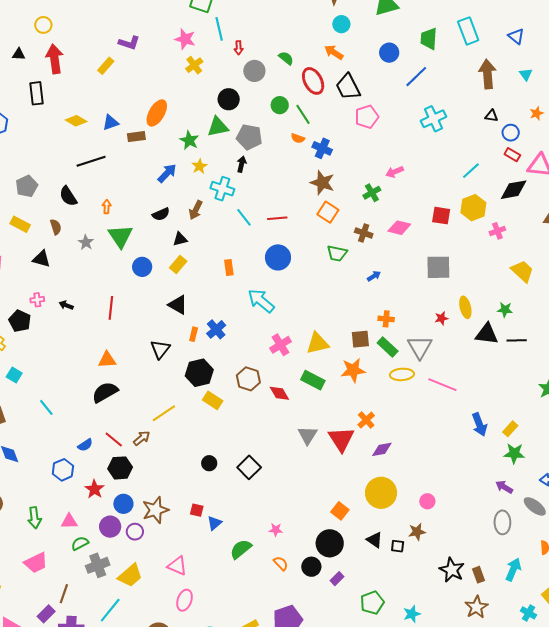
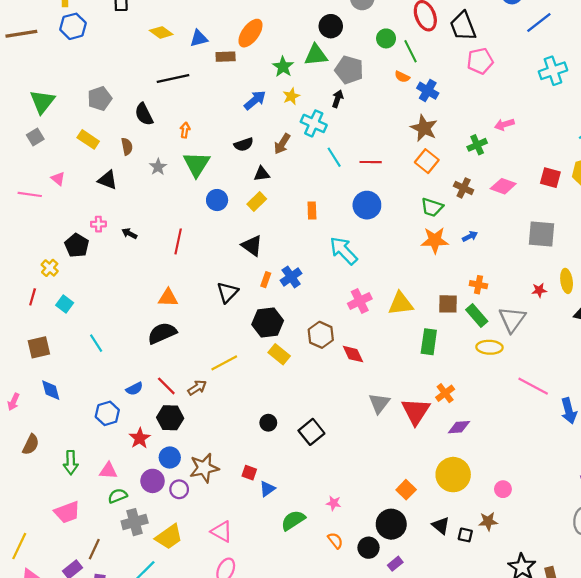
orange star: (353, 370) -> (435, 240), moved
green rectangle: (313, 380) -> (429, 342), moved, turned 65
pink line: (442, 385) -> (533, 386), moved

